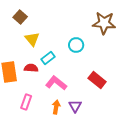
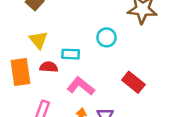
yellow triangle: (32, 39) -> (38, 40), moved
cyan rectangle: (48, 58) -> (71, 54), turned 40

